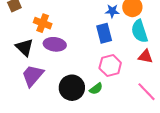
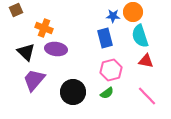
green semicircle: (96, 89) -> (107, 93), moved

